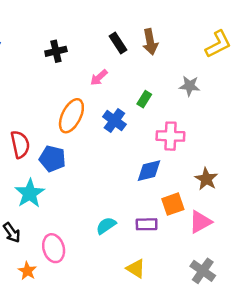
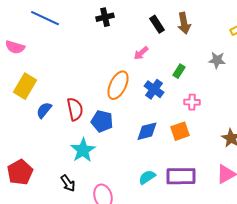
black cross: (56, 51) -> (105, 17), moved
pink cross: (170, 136) -> (192, 102), moved, size x0.7
blue diamond: (149, 171) -> (147, 131), moved
orange square: (173, 204) -> (180, 131), moved
purple rectangle: (147, 224) -> (181, 176), size x1.6

